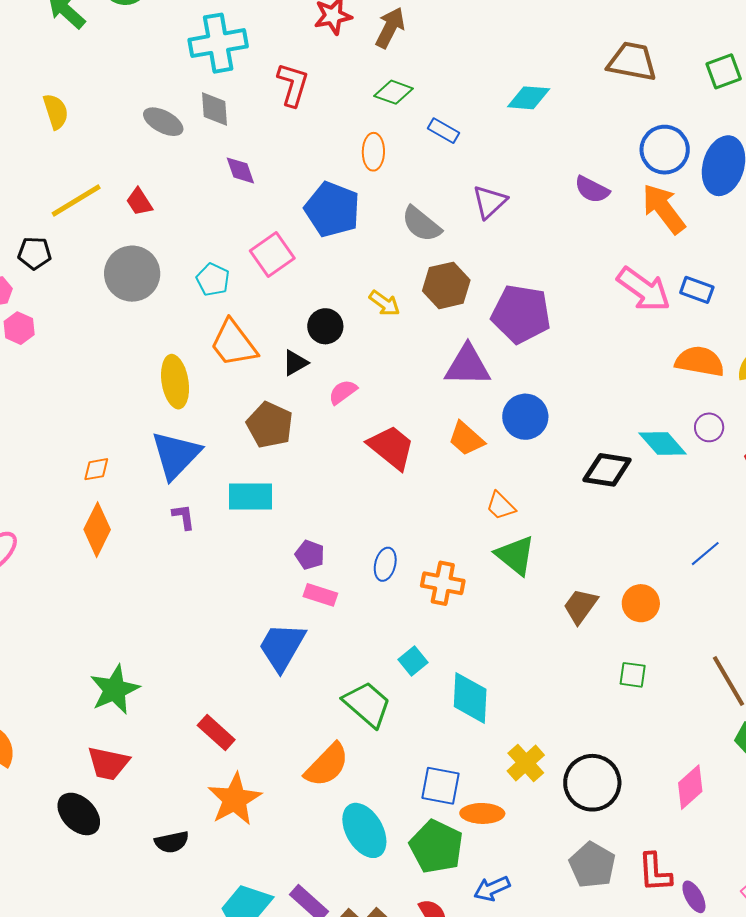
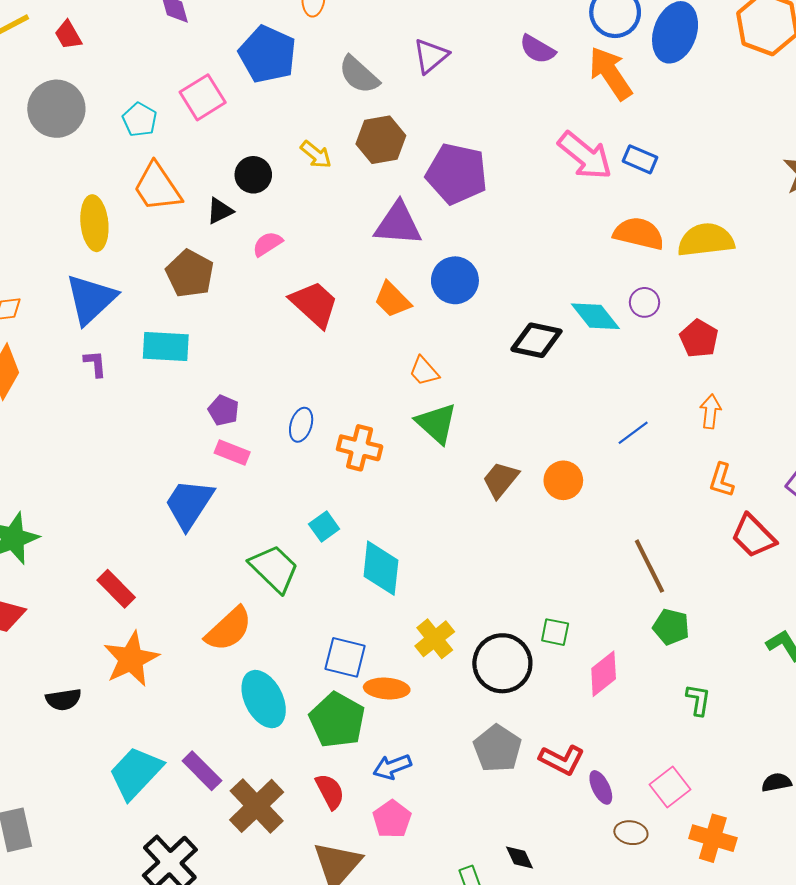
green square: (633, 675) -> (555, 632), moved
red L-shape: (655, 872) -> (562, 760), turned -63

